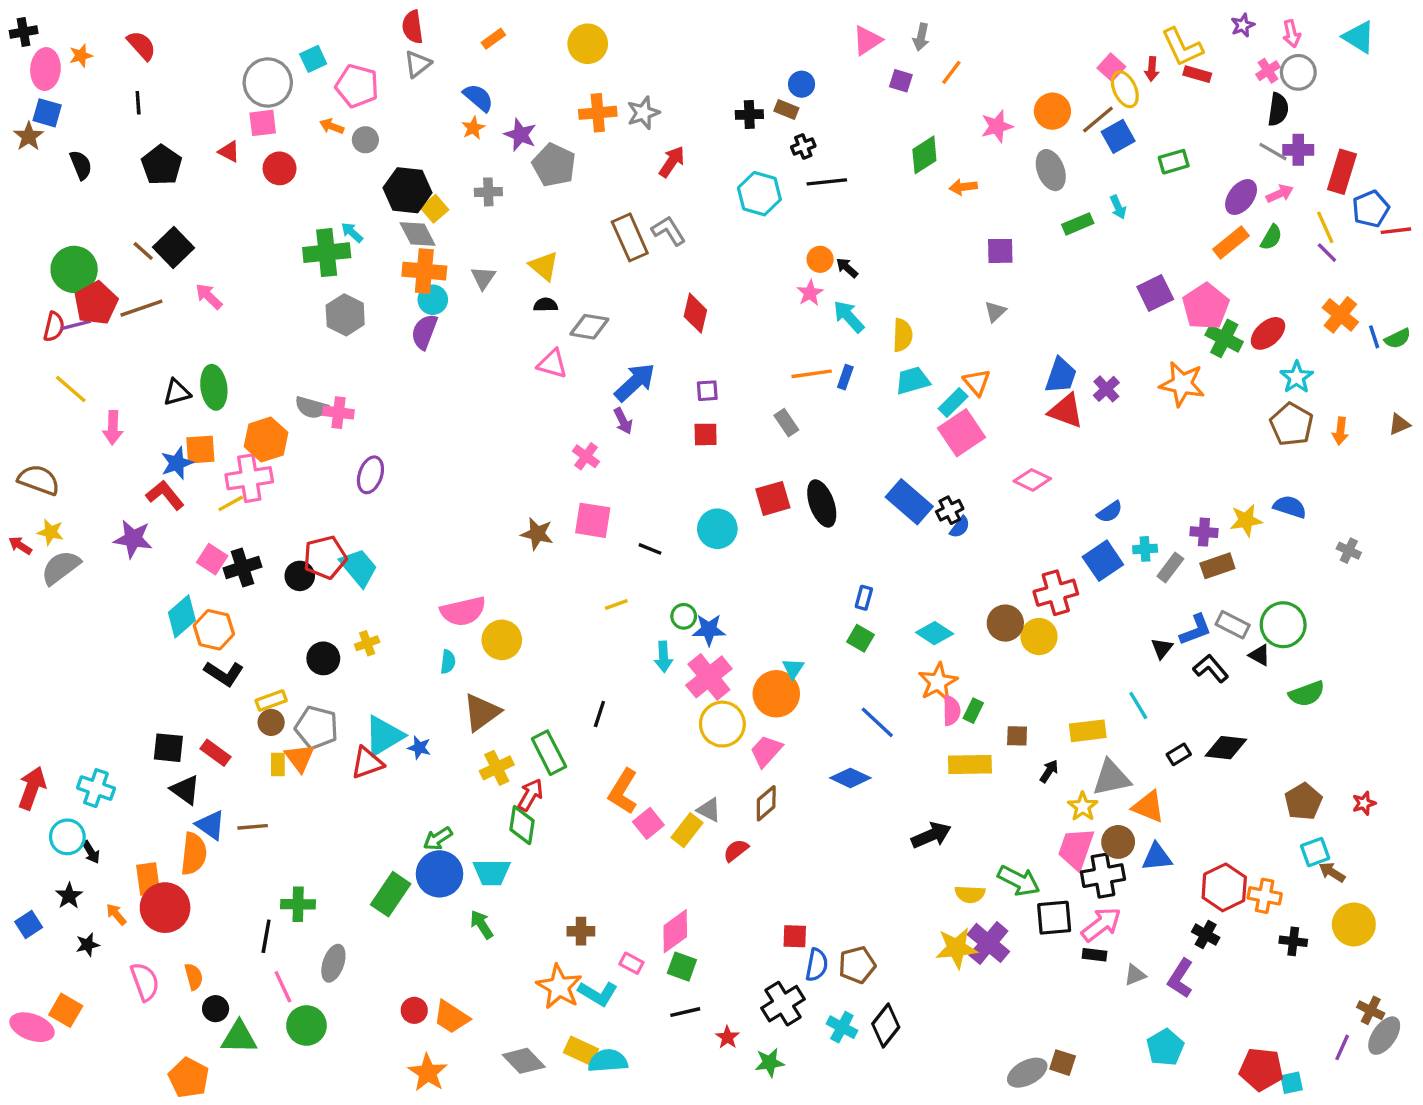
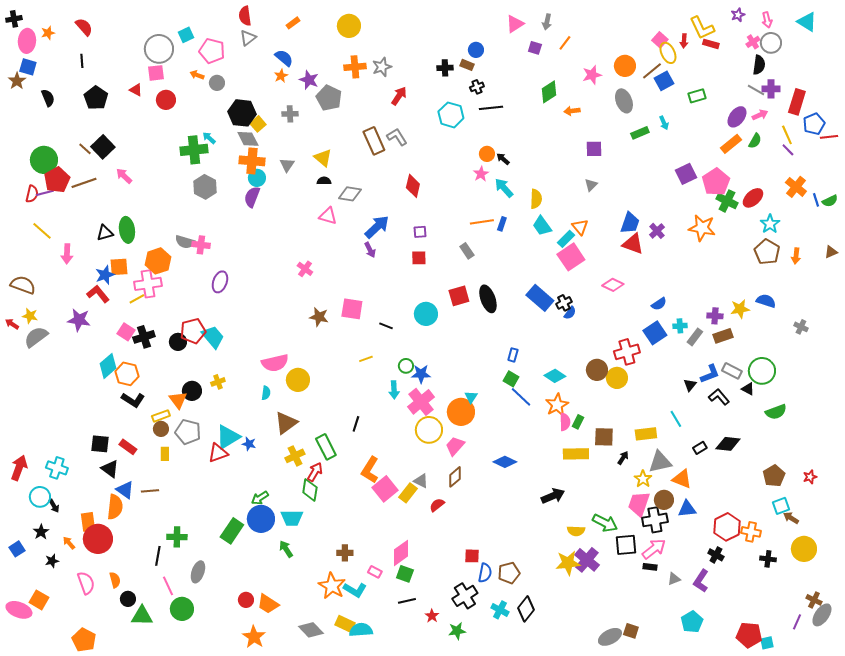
cyan trapezoid: (913, 381) -> (542, 226), turned -110
pink cross: (586, 456) -> (305, 269), moved
blue line: (877, 722) -> (521, 397), moved
brown square: (1017, 736) -> (604, 437), size x1.5
orange triangle: (300, 758) -> (178, 400), moved
pink square: (648, 823) -> (385, 489), size x1.4
orange pentagon: (189, 1078) -> (84, 640), moved

